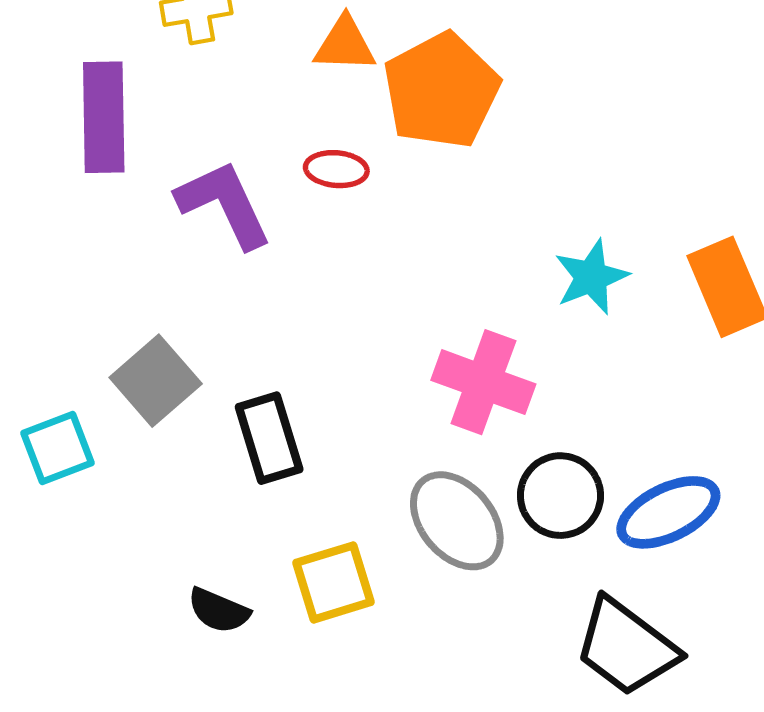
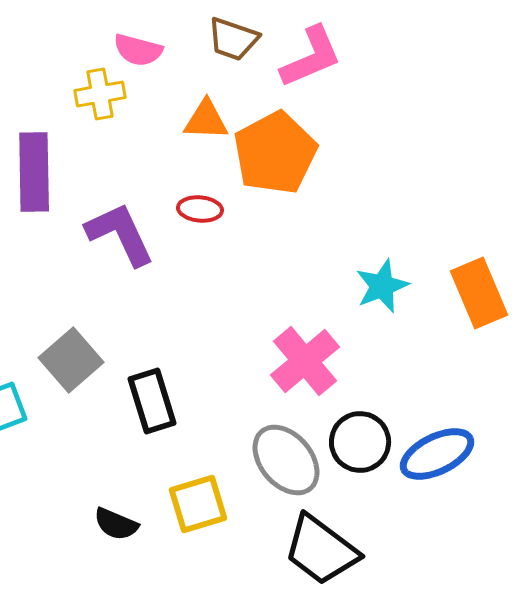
pink cross: (483, 382) -> (305, 361), turned 30
black trapezoid: (626, 647) -> (321, 550), moved

